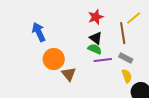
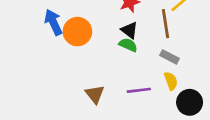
orange circle: (54, 59) -> (77, 32), moved
purple line: (103, 60) -> (139, 90), moved
brown triangle: (69, 74) -> (95, 94), moved

